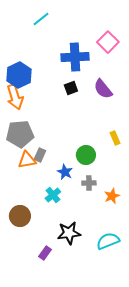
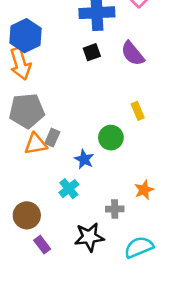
yellow rectangle: (115, 138) -> (138, 111), moved
gray cross: (89, 183) -> (115, 209), moved
purple rectangle: (45, 253) -> (42, 245), moved, turned -72

